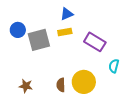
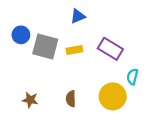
yellow rectangle: (65, 32) -> (74, 50), moved
gray square: (39, 40) -> (45, 46), turned 30
yellow circle: (84, 82) -> (113, 96), moved

